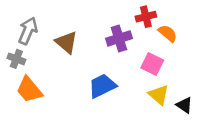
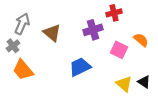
orange semicircle: (168, 33) -> (141, 40), moved
gray cross: (16, 59) -> (13, 46), turned 32
yellow triangle: (159, 95) -> (124, 84), moved

